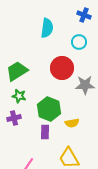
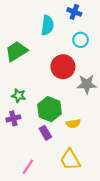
blue cross: (84, 15) -> (74, 12), moved
green trapezoid: (17, 71) -> (16, 51), moved
purple rectangle: (45, 132) -> (45, 133), turned -32

